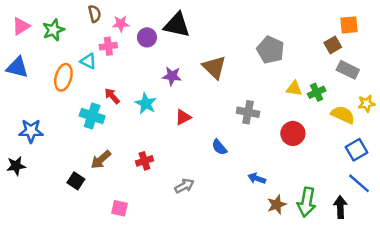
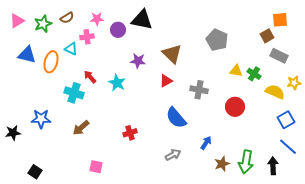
brown semicircle: (95, 14) -> (67, 18), moved, turned 72
blue triangle: (17, 67) -> (27, 55), moved
green cross: (317, 92) -> (254, 74), turned -32
red triangle: (183, 117) -> (166, 81), moved
blue star: (31, 131) -> (41, 119), moved
blue semicircle: (219, 147) -> (176, 118), size x1.6
red cross: (144, 161) -> (130, 133), moved
blue arrow: (257, 178) -> (206, 143), turned 104
black square: (76, 181) -> (35, 172), moved
gray arrow: (184, 186) -> (173, 155), moved

